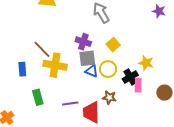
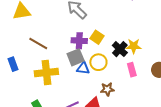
purple cross: (83, 42) -> (79, 41), moved
brown line: (42, 49) -> (38, 43), moved
blue rectangle: (22, 69) -> (13, 64), moved
black cross: (130, 77) -> (120, 49), moved

